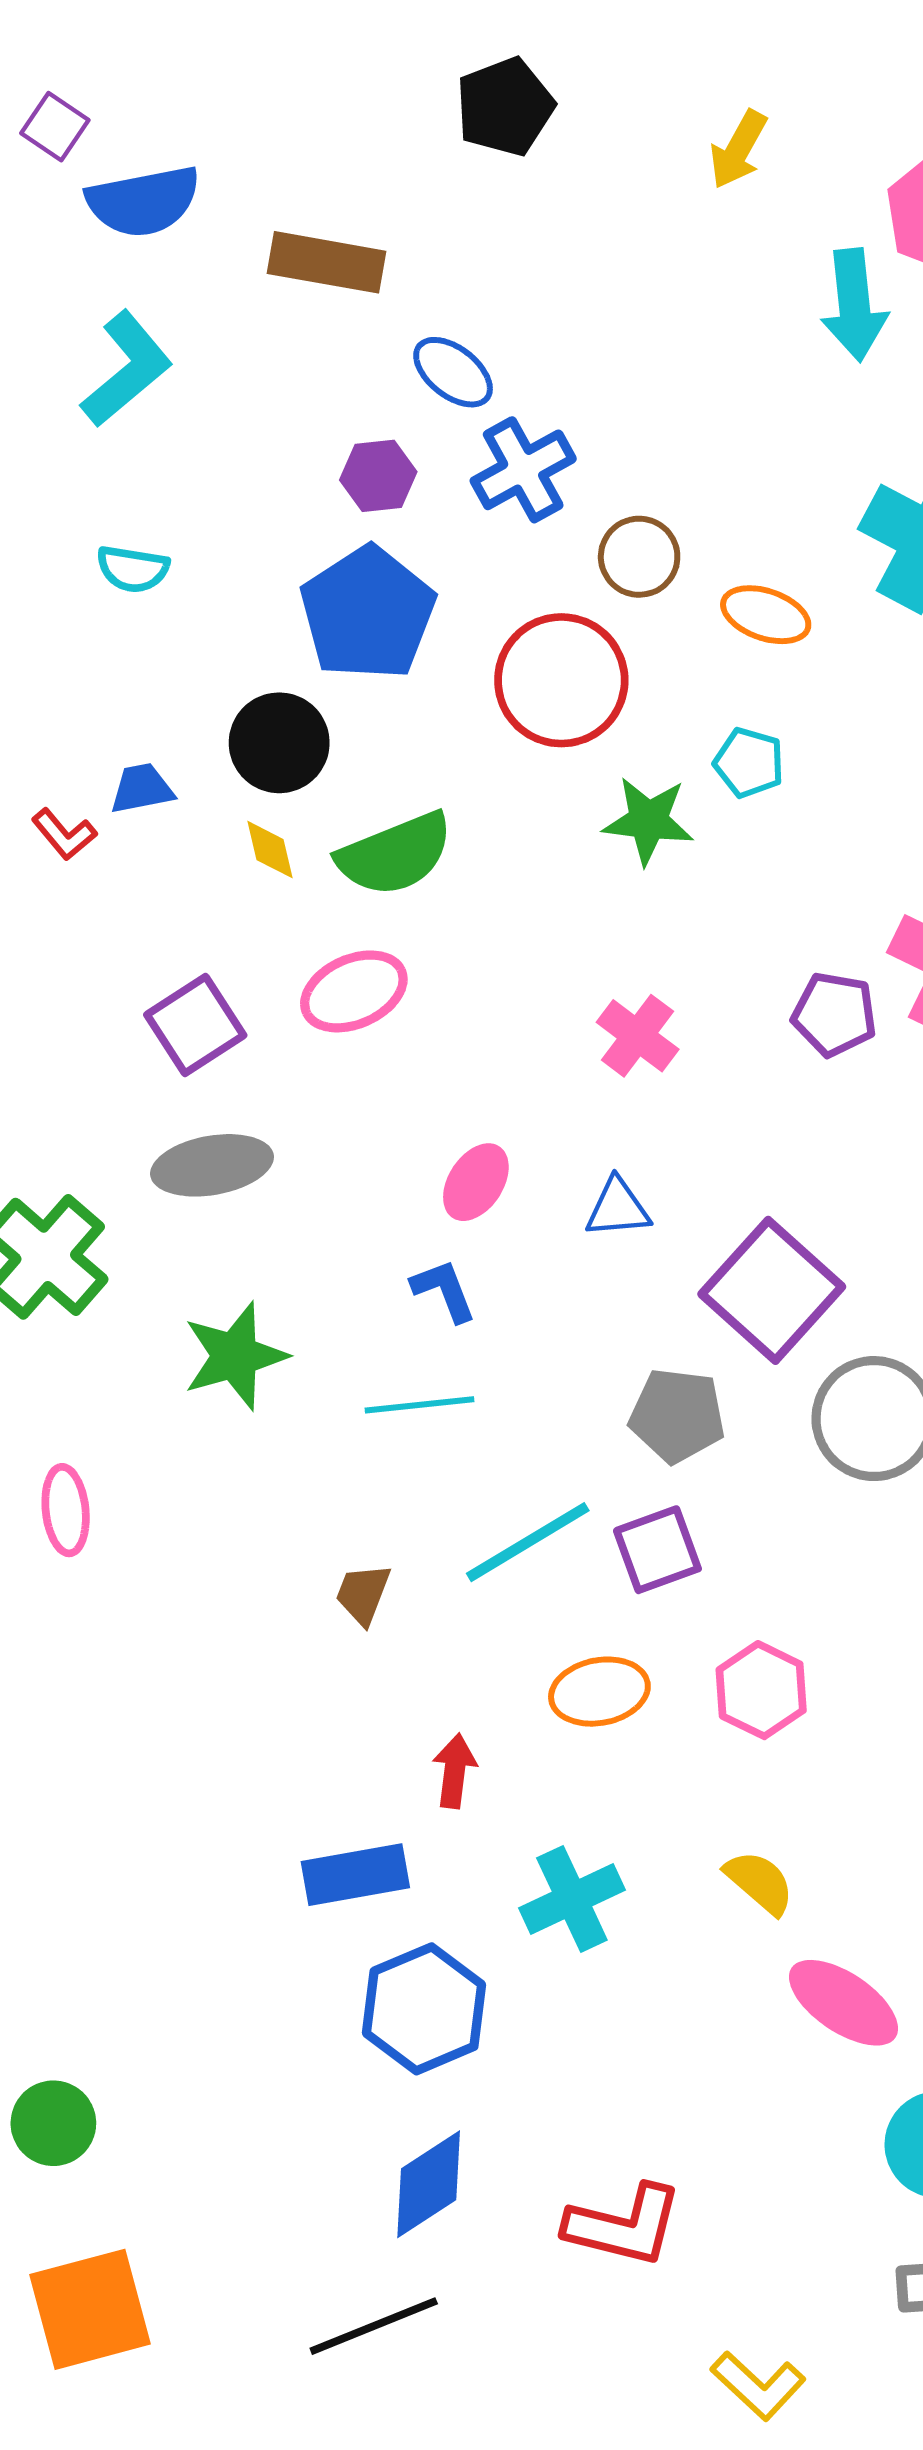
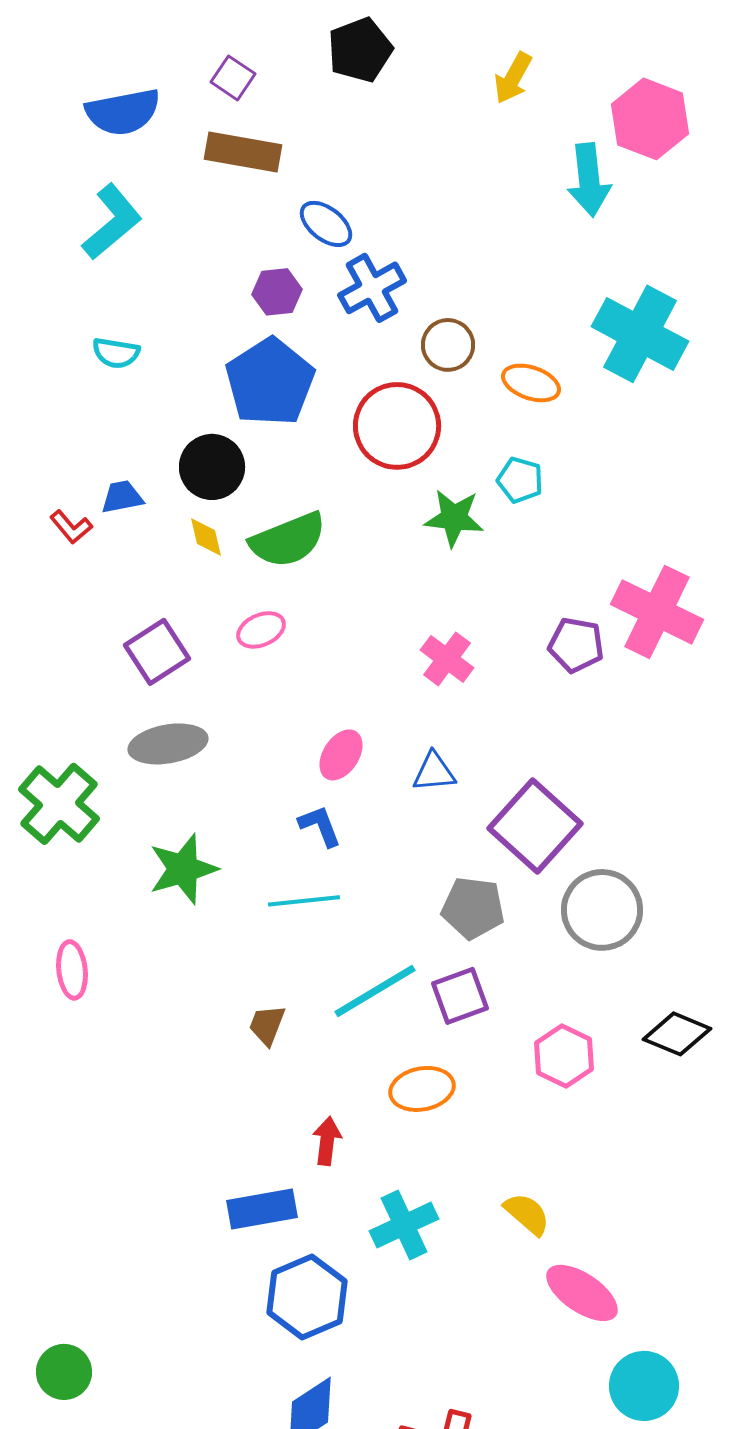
purple square: (55, 127) -> (233, 78), moved
pink ellipse: (354, 991) -> (261, 630), size x0.7
pink hexagon: (761, 1690) -> (564, 1056), moved

